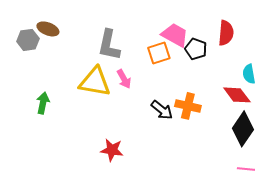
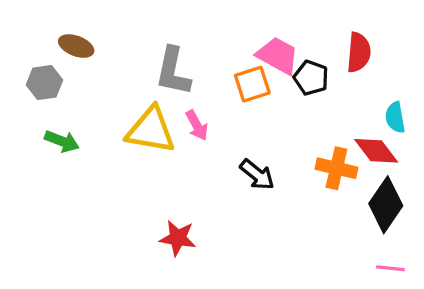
gray hexagon: (28, 40) -> (44, 83), moved
green arrow: (43, 103) -> (62, 141), moved, turned 100
orange cross: (188, 106) -> (336, 168), moved

